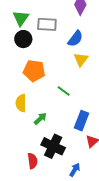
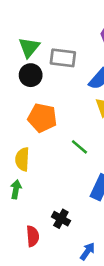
green arrow: (40, 119) -> (16, 189), moved, turned -40
black cross: (53, 146) -> (61, 219), size x0.6

